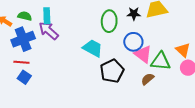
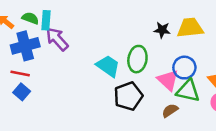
cyan rectangle: (47, 16) -> (46, 20), moved
green ellipse: (109, 21) -> (137, 59), moved
blue circle: (133, 42) -> (184, 68), moved

